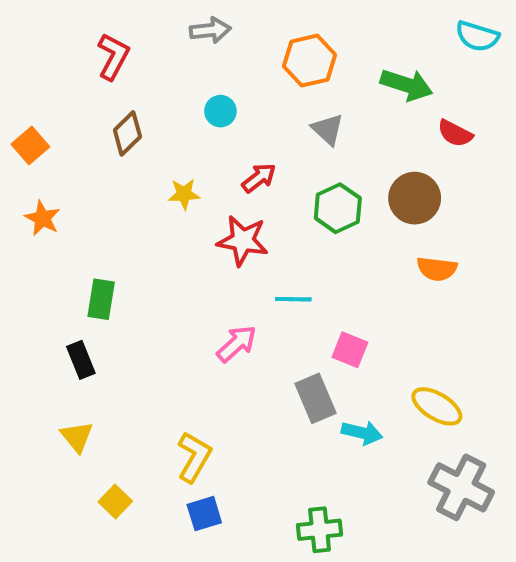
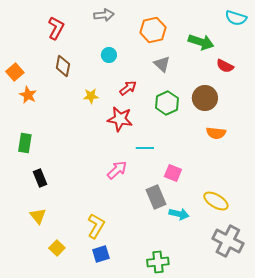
brown diamond: (127, 133) -> (63, 66), turned -35
orange star: (42, 218) -> (28, 95), moved
green rectangle: (101, 299) -> (25, 143), moved

